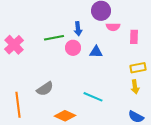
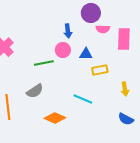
pink rectangle: (134, 37) -> (124, 39), size x1.5
green line: (54, 38) -> (44, 63), moved
yellow rectangle: (138, 68) -> (100, 70), moved

